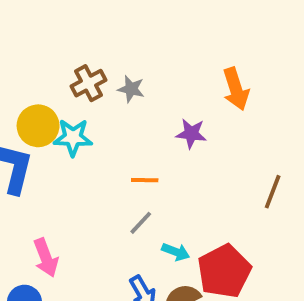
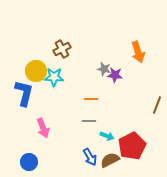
gray star: (131, 89) -> (104, 69), moved
gray line: (141, 223) -> (89, 121), turned 48
pink arrow: (46, 258) -> (43, 128), moved

